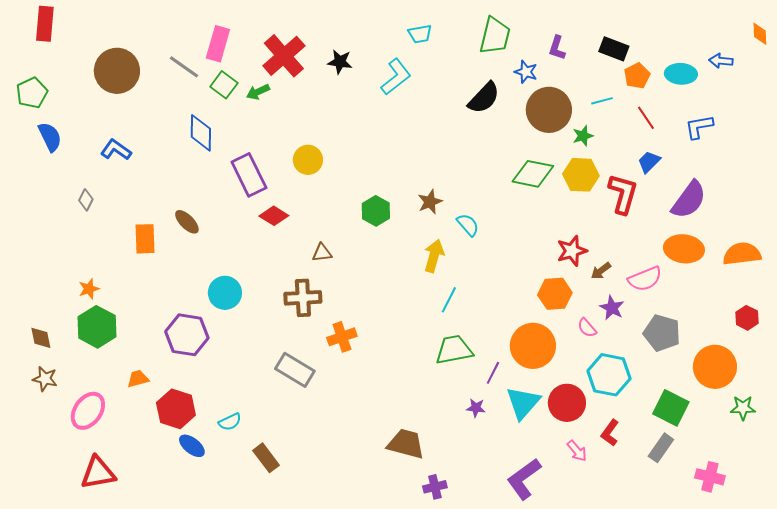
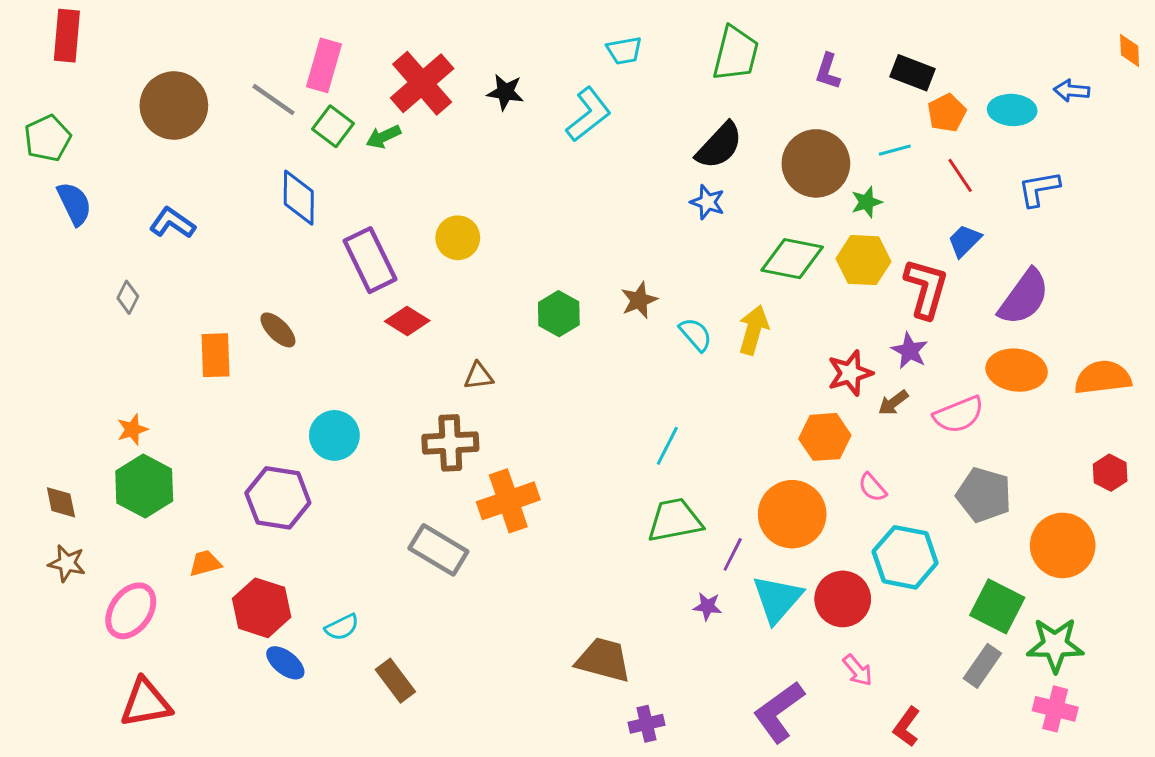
blue star: (526, 72) -> (707, 202), moved
yellow arrow: (434, 256) -> (754, 330), moved
purple star: (612, 308) -> (910, 351), moved
orange cross: (342, 337) -> (508, 501), size x1.4
green star: (743, 408) -> (1055, 645), moved, size x1.5
red L-shape: (610, 433) -> (907, 727), moved

